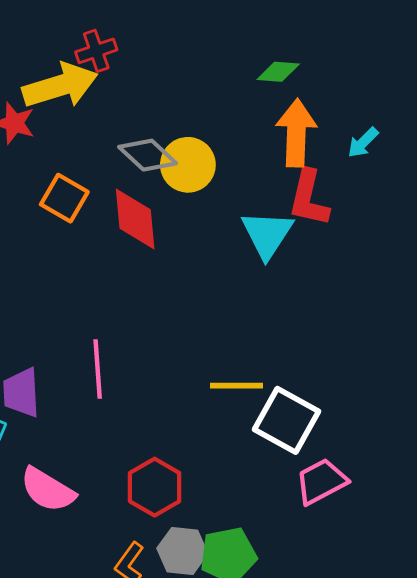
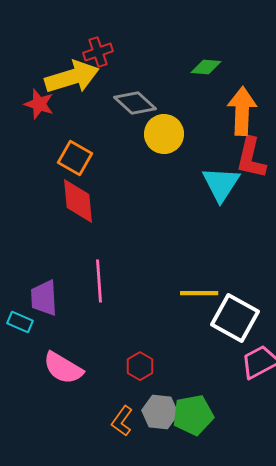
green diamond: (278, 72) -> (206, 67), moved
gray diamond: (148, 155) -> (135, 103), moved
red diamond: (135, 219) -> (78, 201), moved
red hexagon: (155, 487) -> (140, 366), size x0.7

